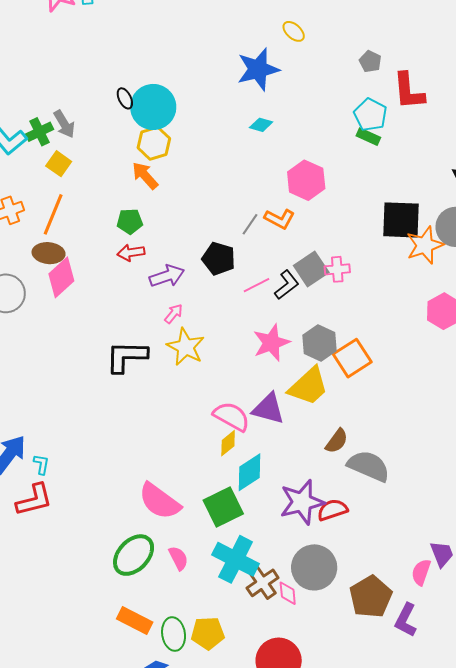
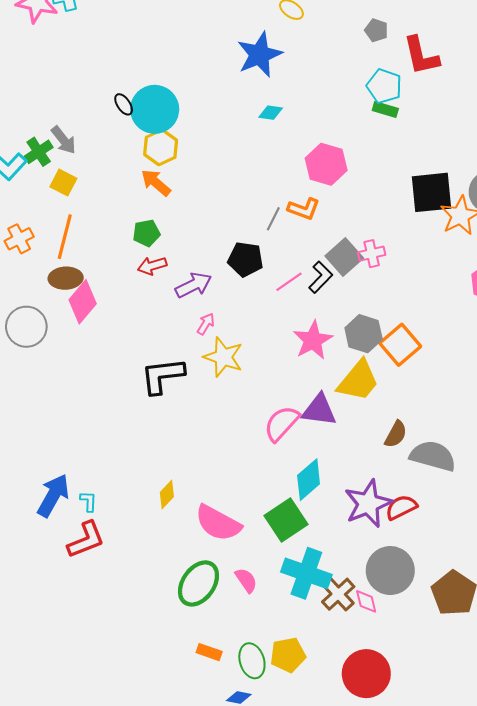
pink semicircle: (231, 416) -> (282, 423), turned -69
yellow diamond: (228, 443) -> (167, 495), moved
orange rectangle: (135, 620) -> (209, 652), size x0.7

